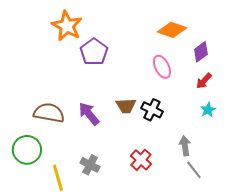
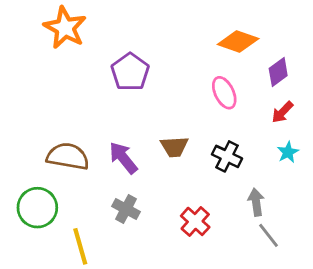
orange star: (67, 26) -> (65, 28), moved
black cross: (152, 110) -> (227, 156), moved
gray cross: (90, 165) -> (126, 209), moved

